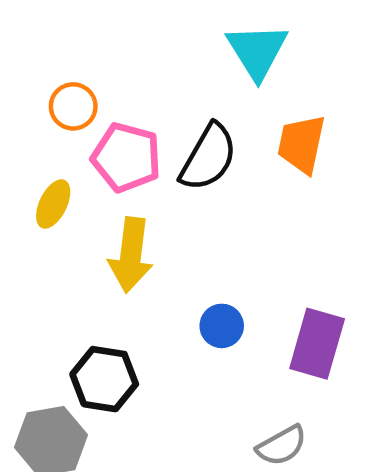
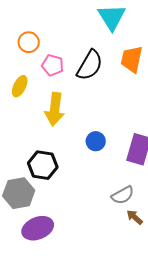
pink pentagon: (126, 157) -> (53, 65), size x0.7

